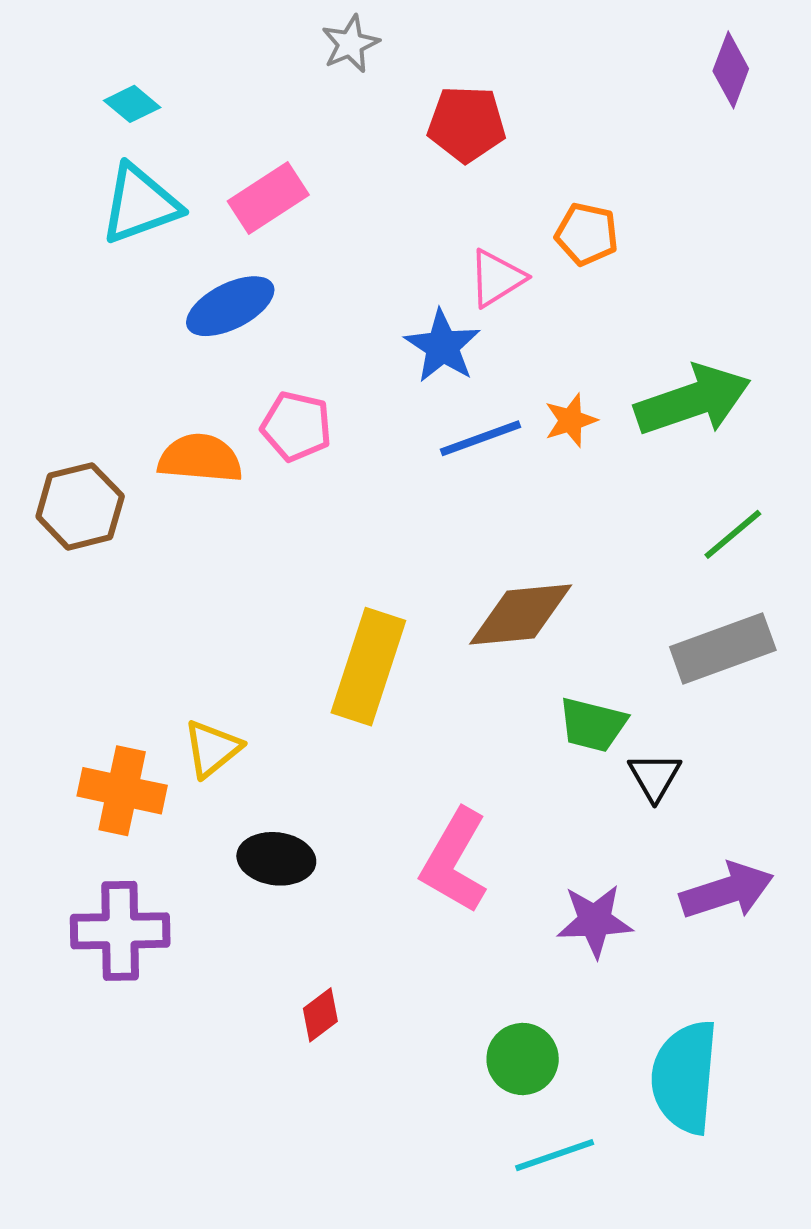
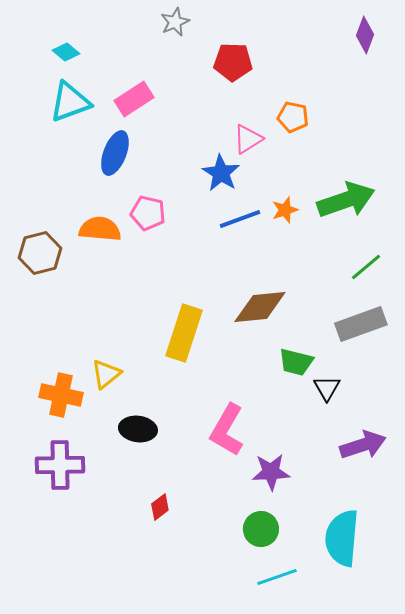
blue ellipse: (230, 306) -> (115, 153), turned -42
purple star: (595, 921) -> (271, 472), moved

